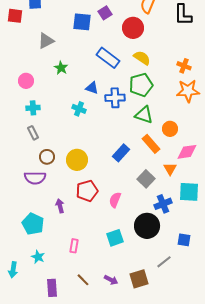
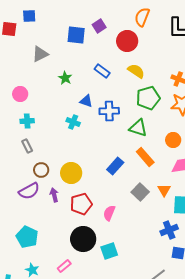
blue rectangle: (108, 58) -> (102, 71), size x0.7
green star: (61, 68) -> (65, 78), moved
green pentagon: (141, 85) -> (148, 98), moved
orange circle: (170, 129) -> (173, 140), moved
orange triangle: (170, 169) -> (164, 190), moved
purple semicircle: (35, 178) -> (29, 191), turned -30
blue cross: (163, 204) -> (169, 230), moved
purple arrow: (60, 206) -> (54, 195), moved
black circle: (147, 226) -> (83, 239), moved
pink rectangle: (74, 246) -> (64, 266), moved, turned 40

